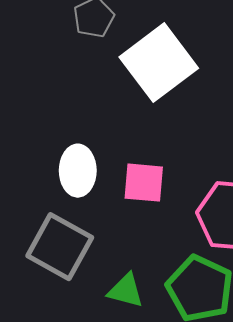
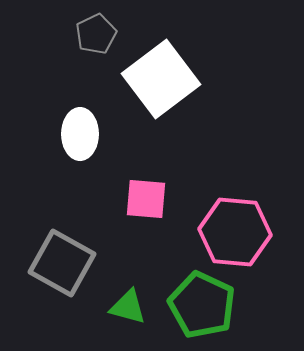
white ellipse: (78, 171) -> (80, 134), moved

